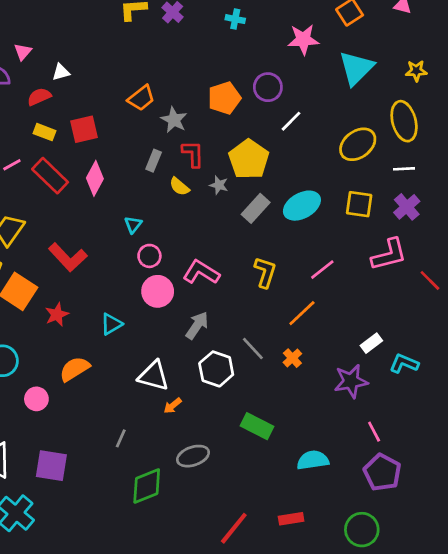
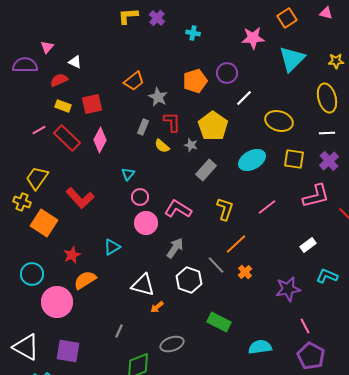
cyan cross: (235, 19) -> (193, 33), moved
white triangle: (61, 72) -> (75, 62), turned 40
yellow ellipse: (358, 144) -> (279, 121), moved, turned 52
gray rectangle: (256, 208) -> (206, 170), moved
orange line: (302, 313) -> (236, 244), moved
red star: (57, 314) -> (72, 255), moved
white rectangle: (371, 343) -> (308, 245), moved
pink circle: (36, 399) -> (57, 302), size x1.8

